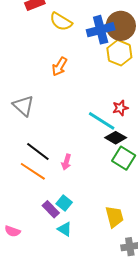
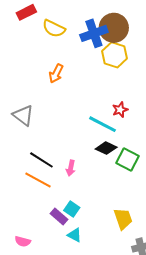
black diamond: (116, 138) -> (106, 148), moved

